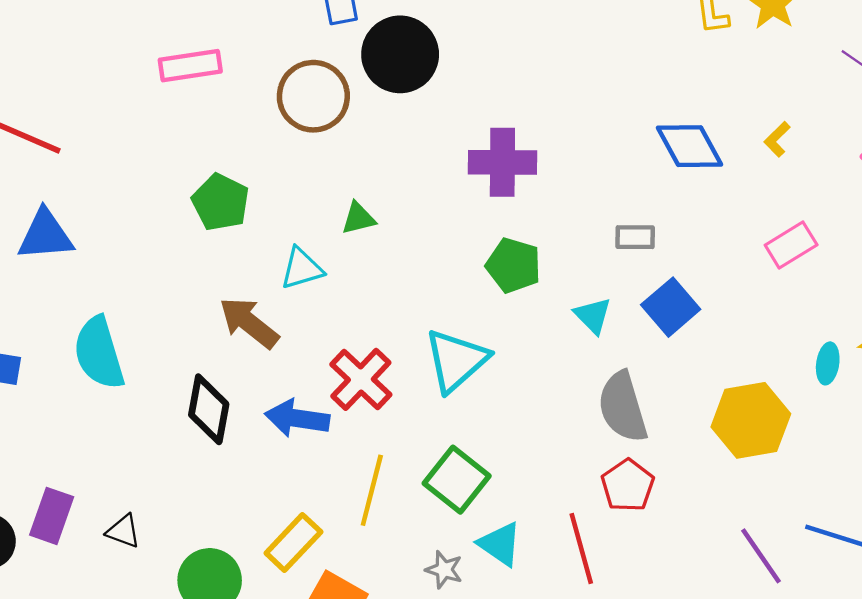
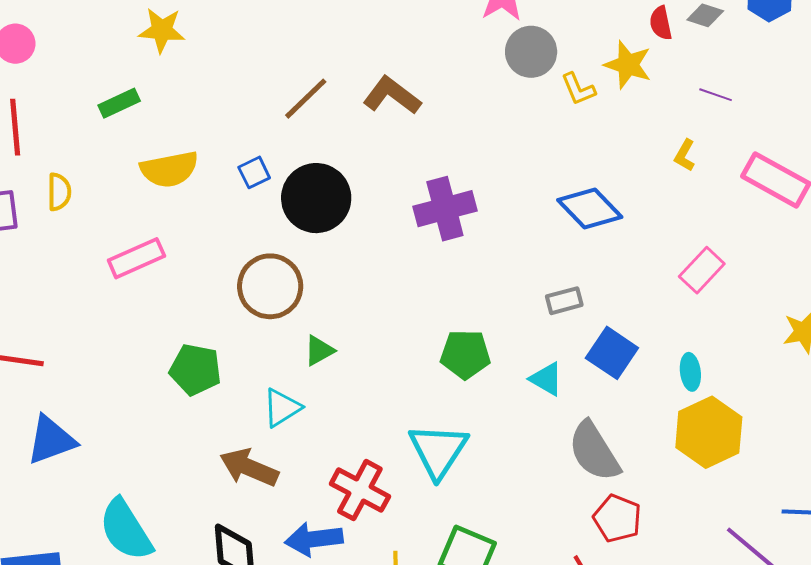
brown circle: (313, 96) -> (270, 286), moved
yellow L-shape: (777, 139) -> (685, 155), moved
purple cross: (502, 162) -> (445, 209), moved
cyan ellipse: (828, 363) -> (690, 372), moved

